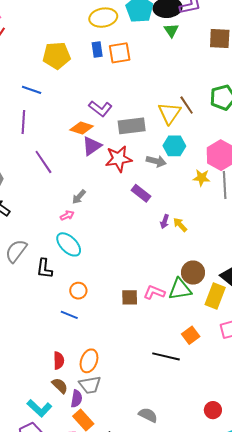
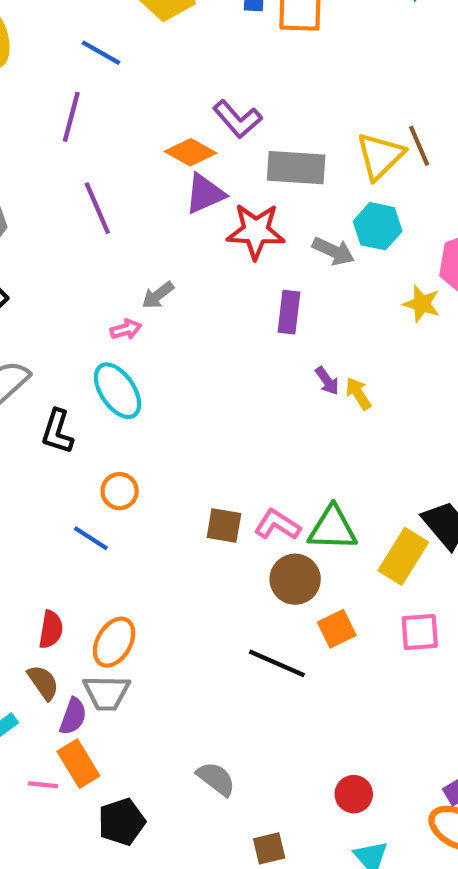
purple rectangle: (141, 193) -> (289, 312), turned 48
purple arrow: (165, 222) -> (327, 381), turned -64
brown circle: (193, 273) -> (295, 579), moved

